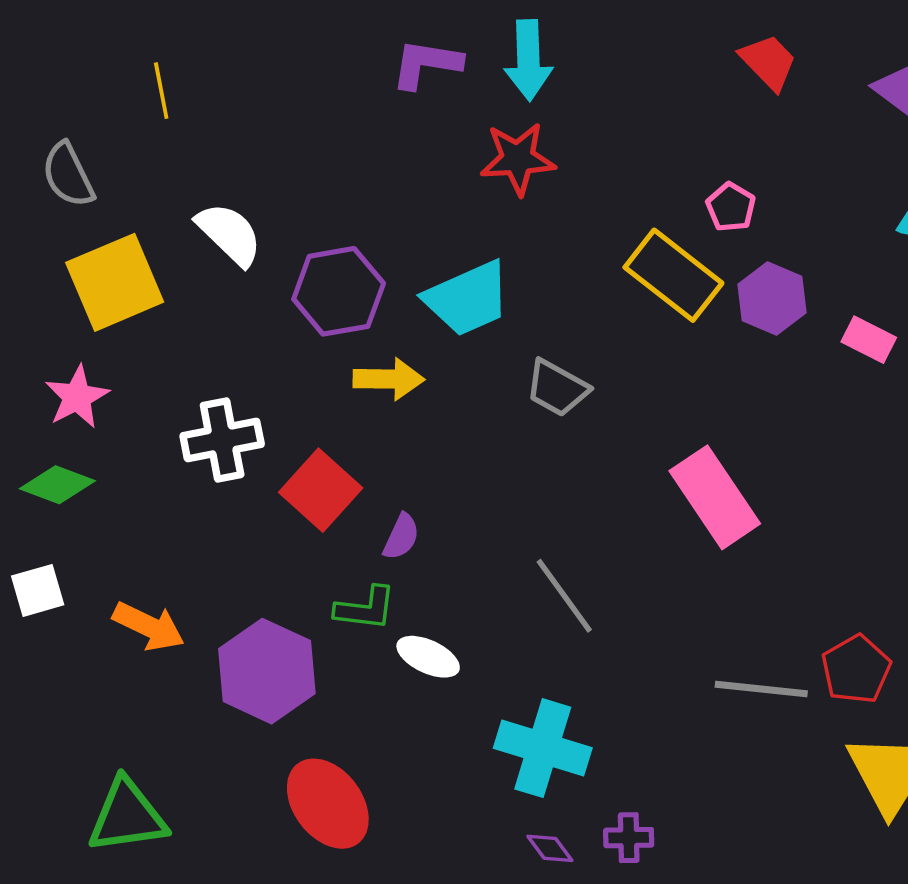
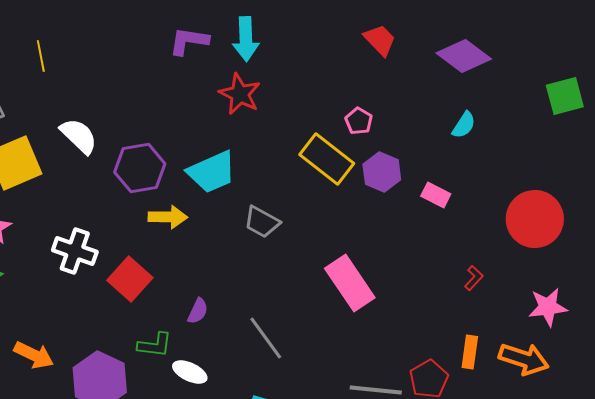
red star: (518, 159) -> (240, 94), turned 30
white cross: (222, 440) -> (75, 251), turned 30
purple semicircle: (401, 537) -> (198, 311), moved

